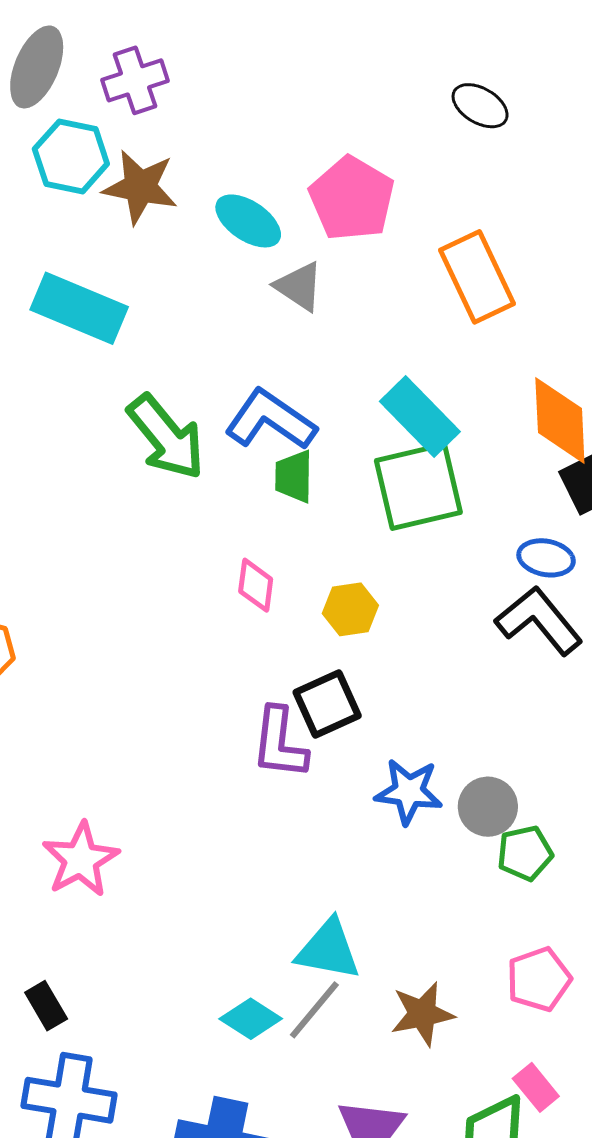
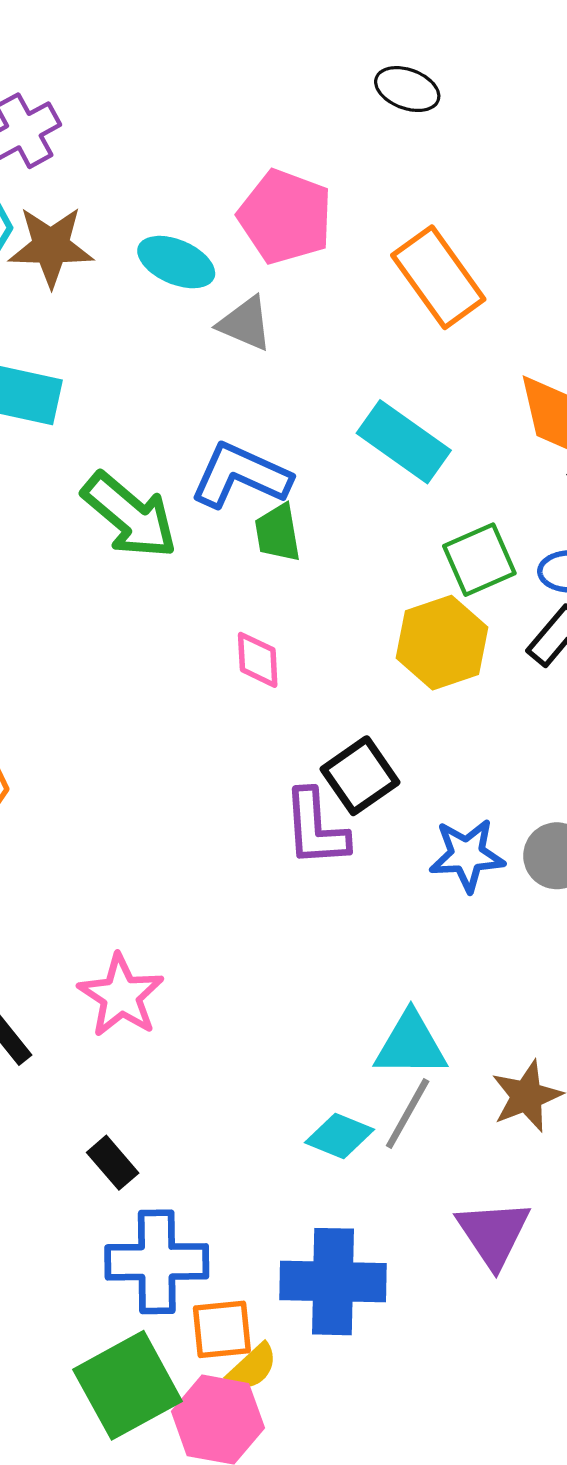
green square: (418, 486) -> (479, 560), moved, size x0.7
yellow hexagon: (350, 609) -> (442, 643), moved, size x1.5

